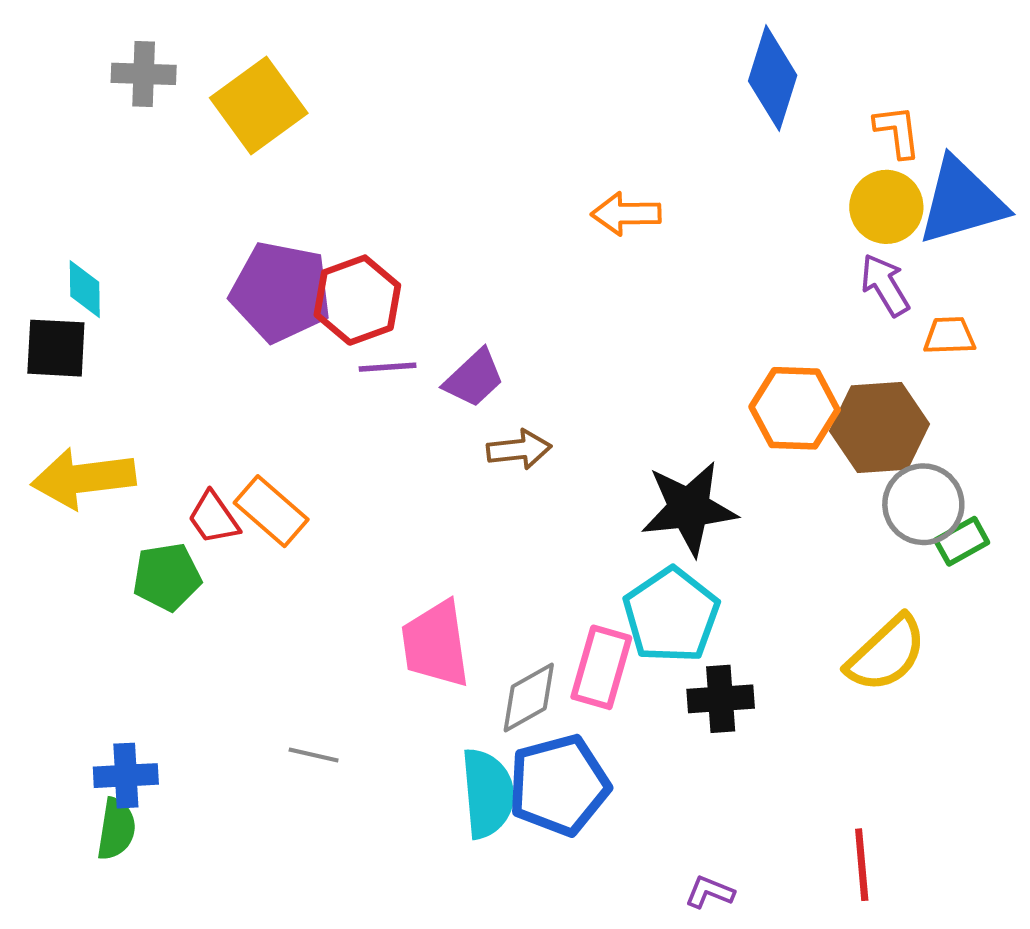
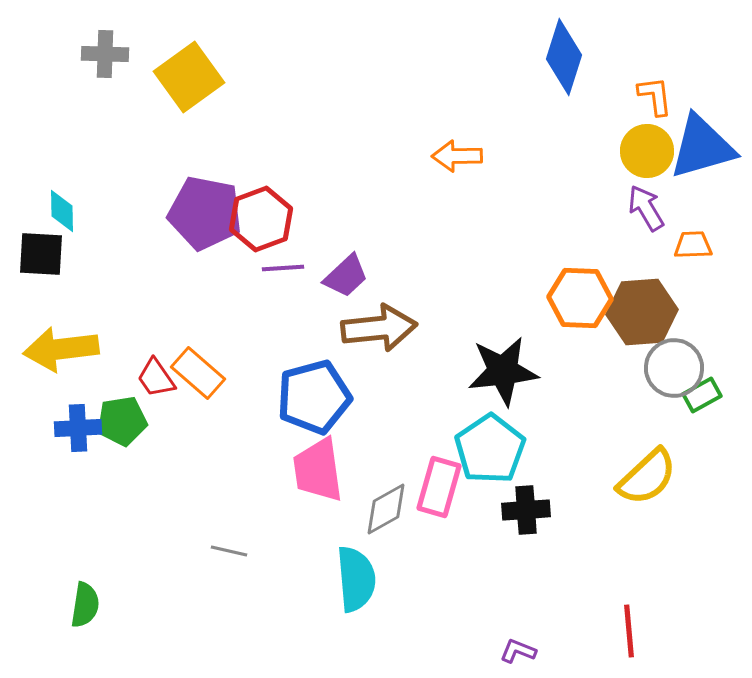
brown arrow: (519, 449) -> (379, 328), size x1.6
blue cross: (126, 776) -> (78, 428), moved
blue pentagon: (559, 785) -> (314, 397), moved

